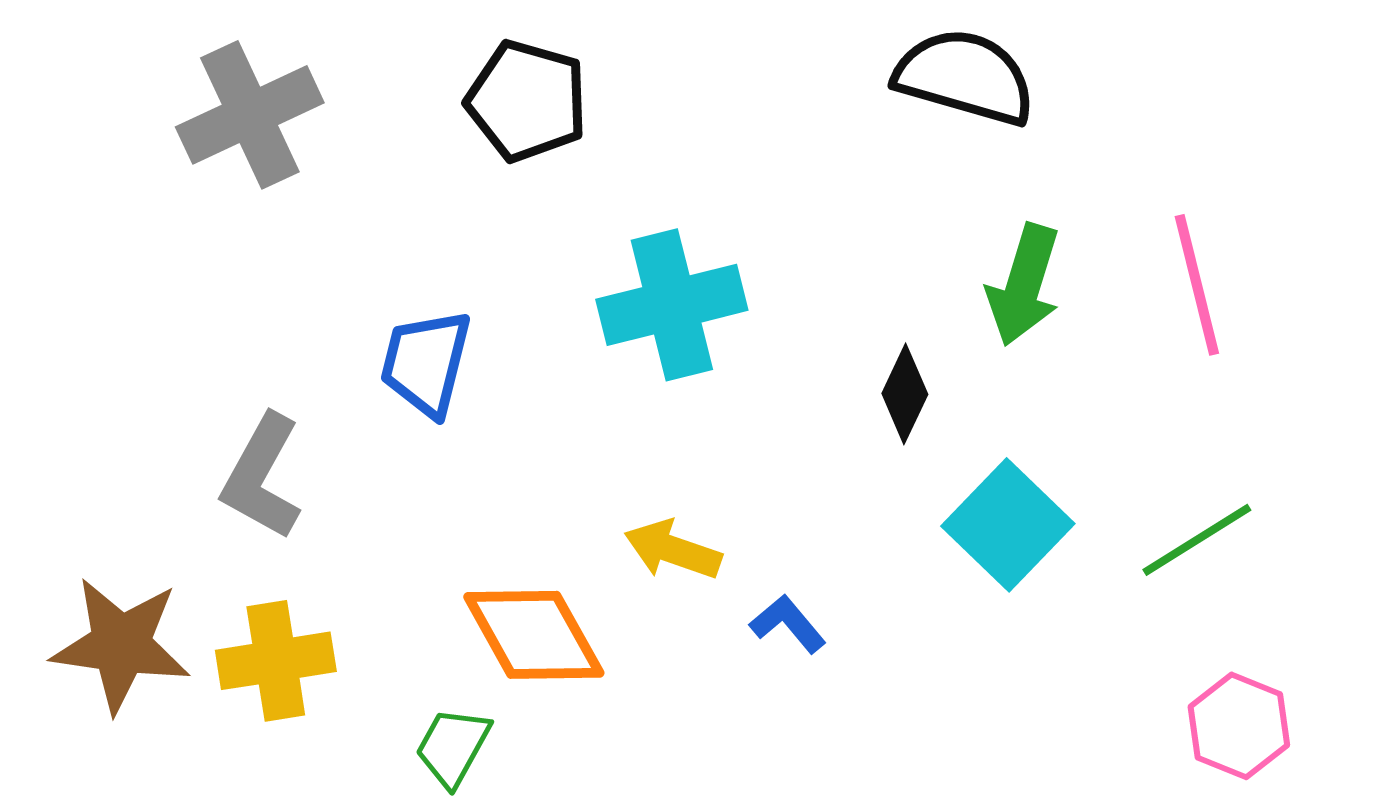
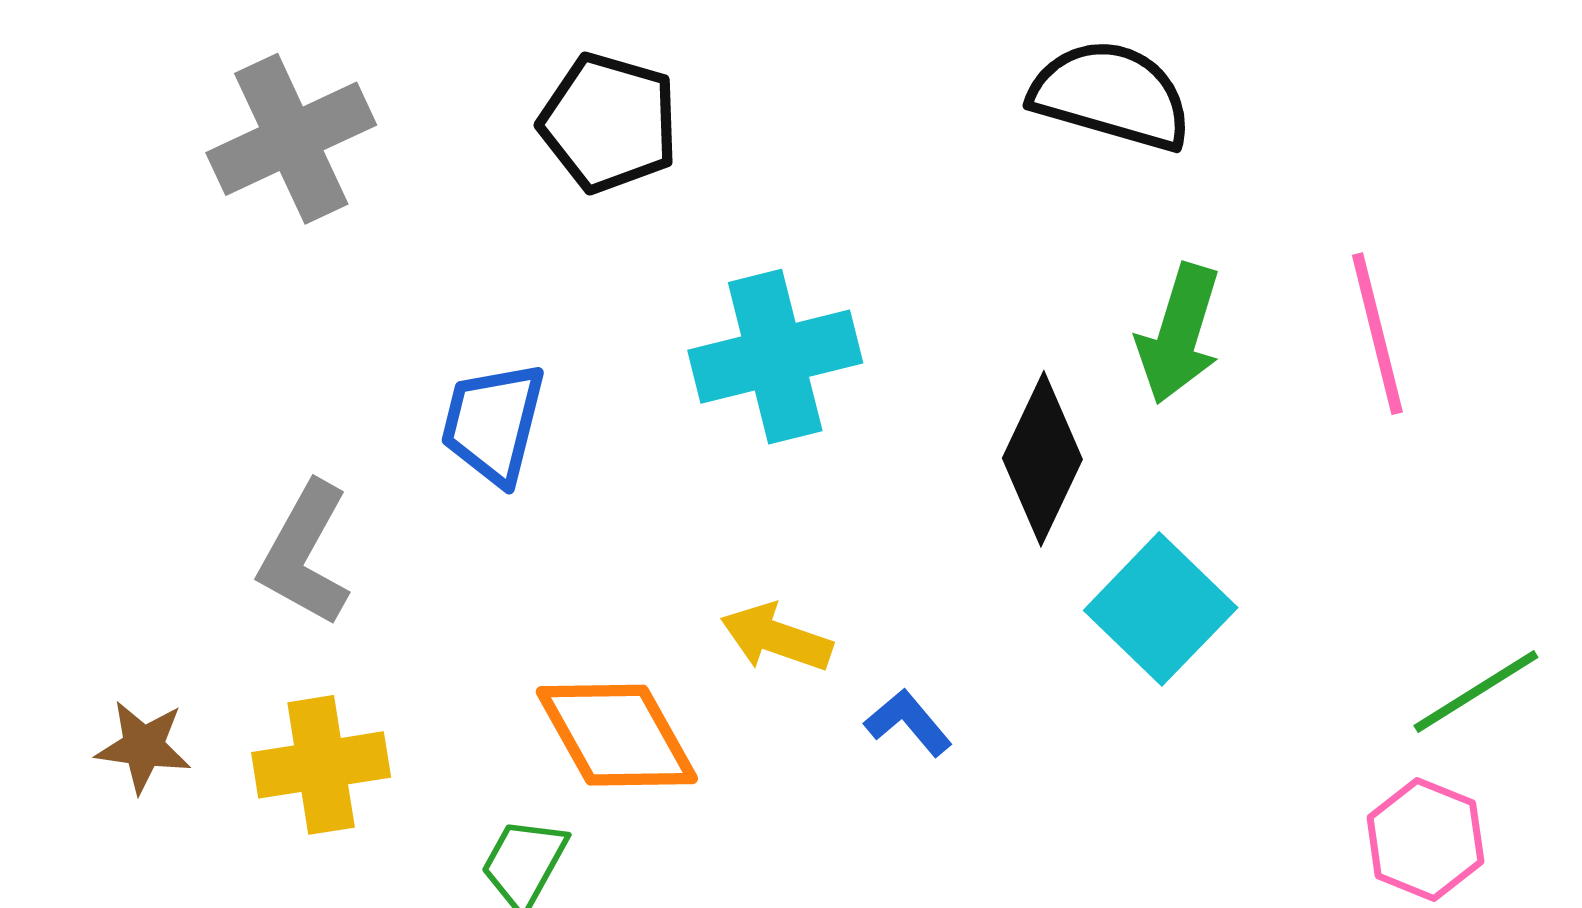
black diamond: (905, 394) -> (1042, 459), size x1.5
green line: (1197, 540) -> (1476, 692), moved
brown star: (121, 645) -> (143, 747), size x0.6

